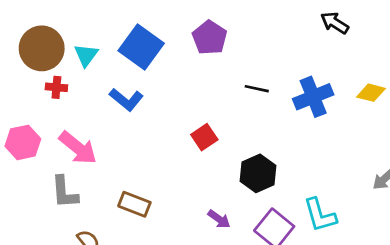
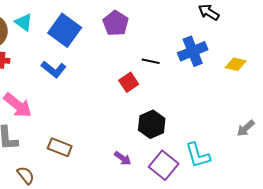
cyan triangle: (86, 55) -> (24, 22), moved, turned -30
blue cross: (313, 97) -> (193, 51), moved
red square: (204, 137) -> (129, 82), moved

